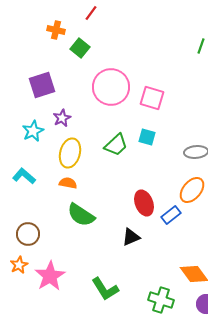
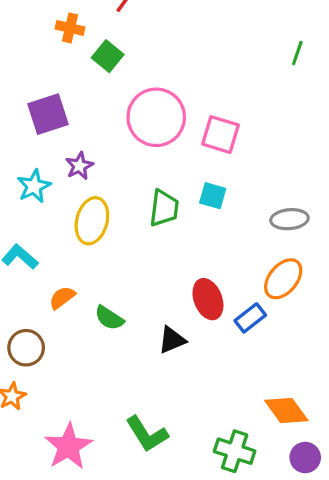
green trapezoid: (116, 145) -> (164, 208), turned -40
orange semicircle: (68, 183) -> (62, 298), moved, turned -48
green semicircle: (81, 215) -> (109, 318), size x0.7
black triangle: (131, 237) -> (172, 340), moved
pink star: (50, 276) -> (68, 447), moved

